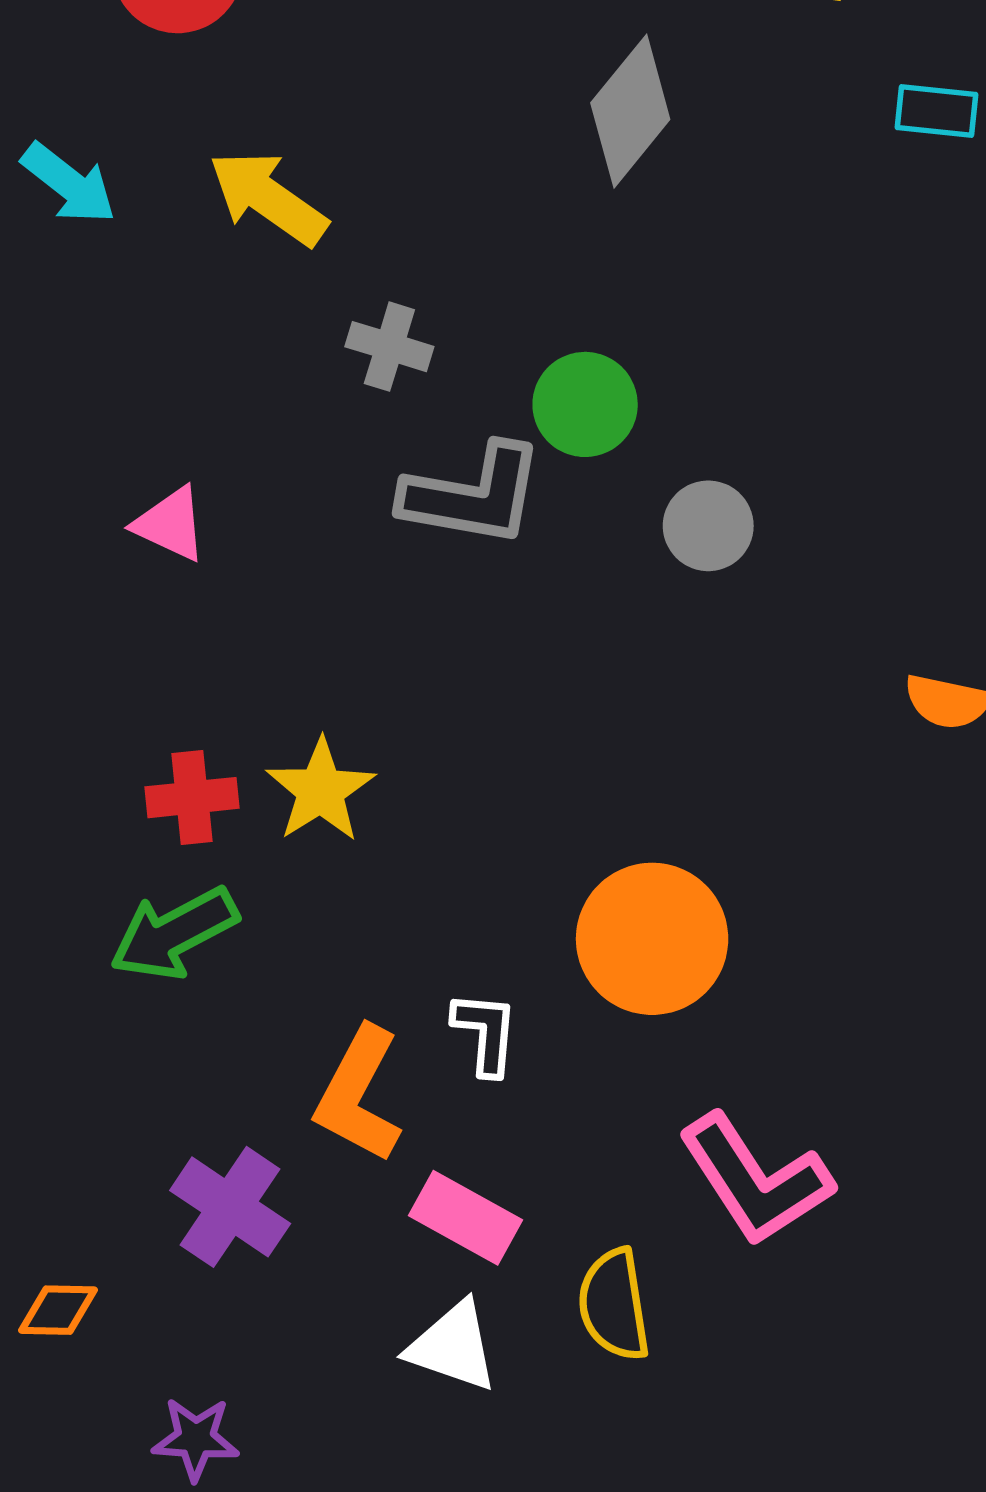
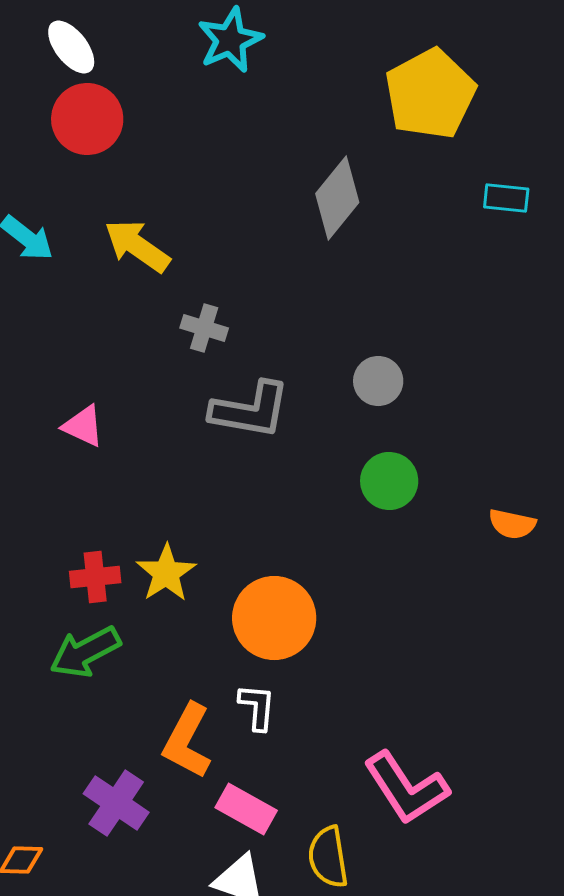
green circle: (585, 404) -> (389, 481), moved
gray circle: (708, 526) -> (378, 381), moved
orange circle: (652, 939) -> (274, 618), moved

